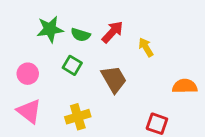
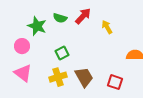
green star: (50, 29) -> (37, 26), moved, turned 30
green square: (72, 65) -> (62, 53), moved, turned 32
brown trapezoid: (114, 79) -> (84, 77), moved

